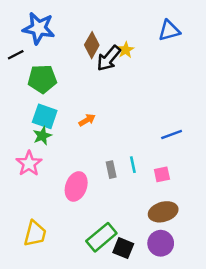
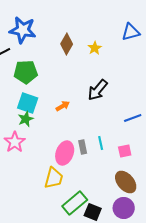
black arrow: (109, 58) -> (98, 90), moved
pink ellipse: (76, 186) -> (65, 153), moved
brown ellipse: (163, 212) -> (126, 182), turned 65
yellow trapezoid: (35, 234) -> (54, 178), moved

